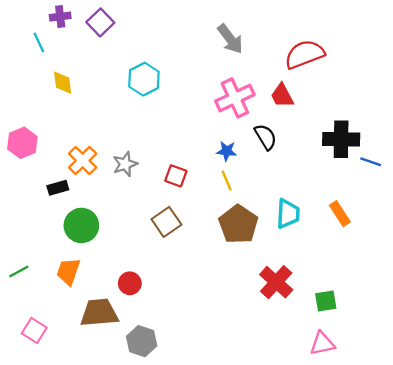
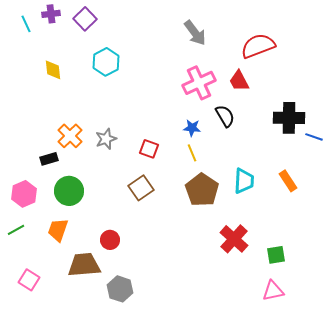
cyan line: (39, 42) -> (26, 24), moved
cyan hexagon: (144, 79) -> (106, 62), moved
pink hexagon: (22, 143) -> (24, 194), moved

